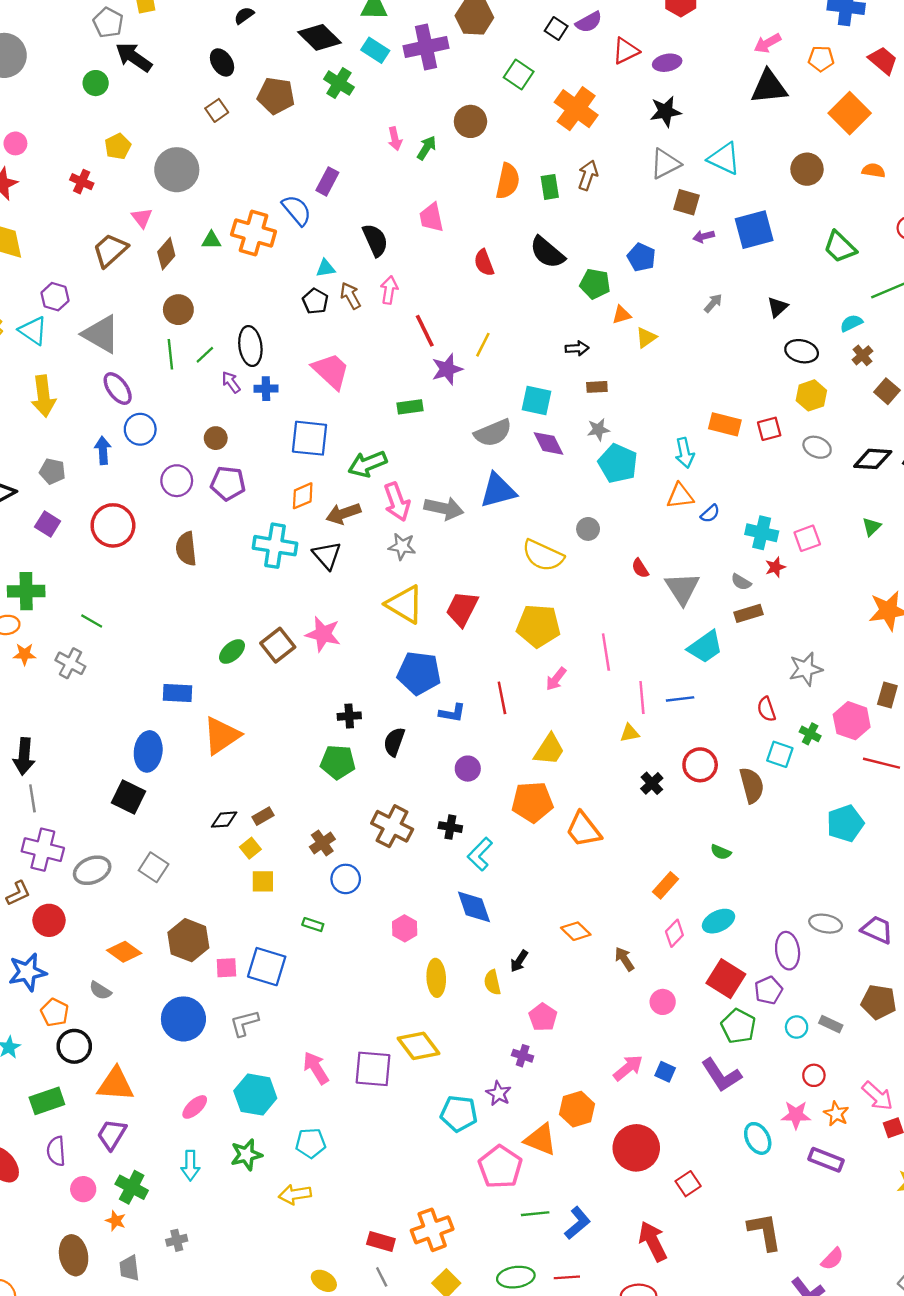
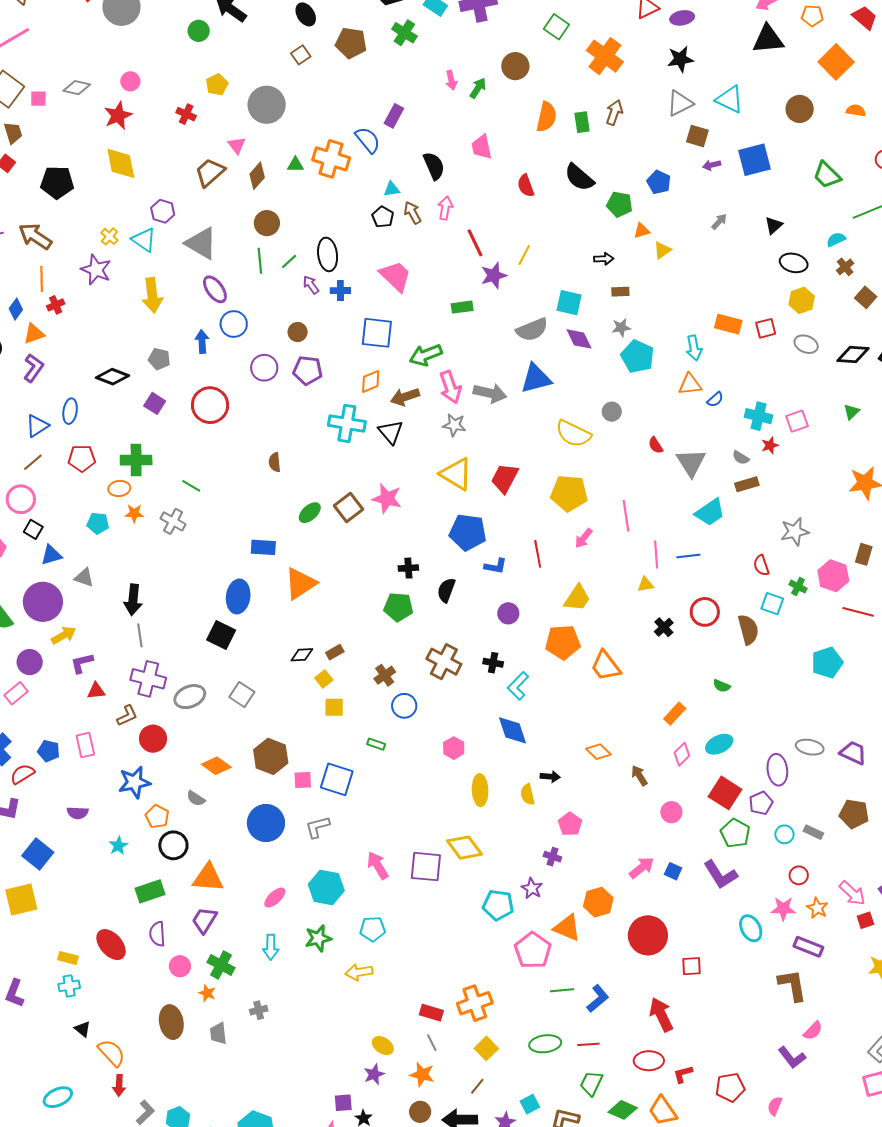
brown semicircle: (186, 549) -> (275, 462), moved, size x0.7
black arrow: (519, 961) -> (550, 777), turned -120
red square: (688, 1184) -> (692, 966), turned 30
brown L-shape: (765, 1232) -> (792, 985), moved

